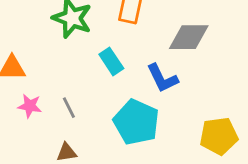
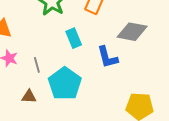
cyan pentagon: (136, 122) -> (65, 84), moved

